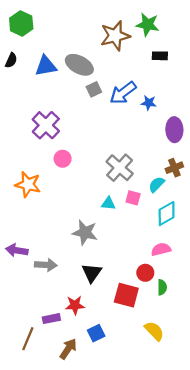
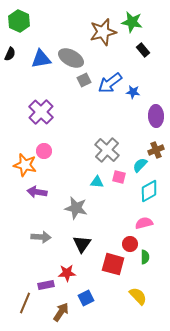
black rectangle: (160, 56) -> (143, 50), turned 48
pink circle: (63, 159) -> (44, 151), moved
purple arrow: (17, 250) -> (37, 192), moved

